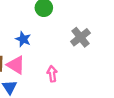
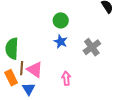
blue star: (23, 39) -> (61, 41), moved

